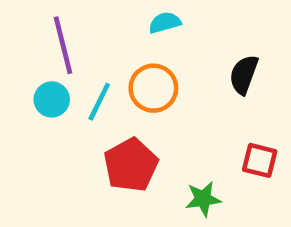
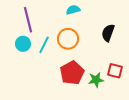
red pentagon: (131, 165) -> (72, 73), moved
green star: (203, 199) -> (96, 80), moved

